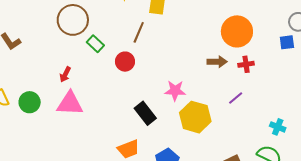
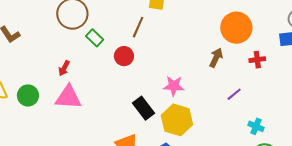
brown arrow: (217, 62) -> (216, 58), turned -66
red cross: (246, 64) -> (257, 60), moved
yellow hexagon: (195, 117) -> (177, 120), moved
cyan cross: (278, 127) -> (256, 126), moved

